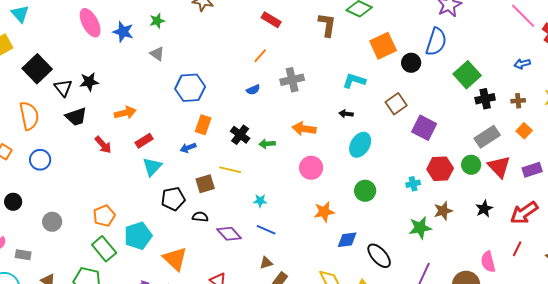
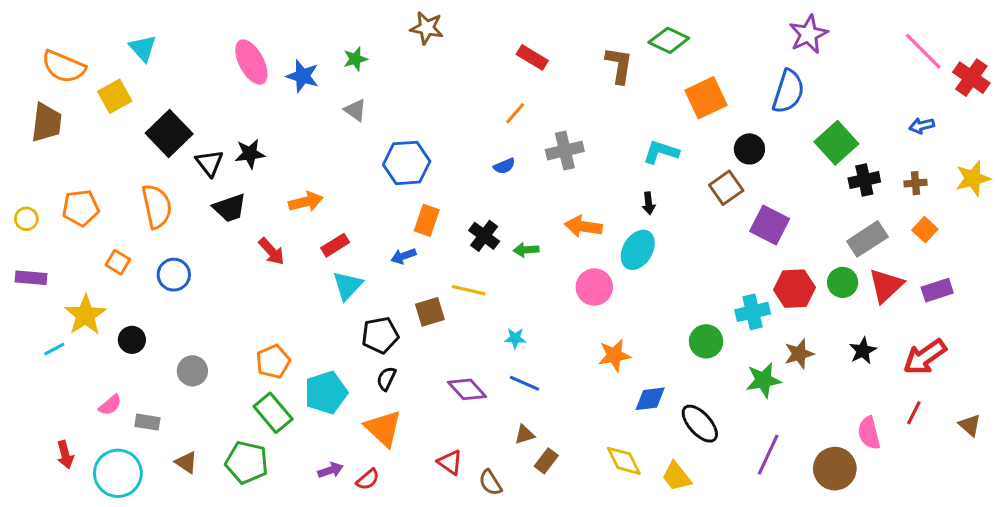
black circle: (411, 63) -> (749, 149), moved
black arrow: (346, 114) -> (649, 203), turned -104
cyan ellipse: (360, 145) -> (638, 250), moved
red triangle: (499, 167) -> (886, 286), turned 30
cyan cross: (413, 184) -> (753, 312), size x1.5
green circle: (365, 191) -> (706, 341), moved
black semicircle: (200, 217) -> (386, 379), moved, turned -70

